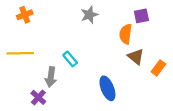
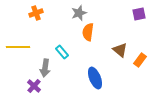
orange cross: (25, 15) -> (36, 13), moved
purple square: (141, 16) -> (139, 14), moved
orange semicircle: (126, 34) -> (88, 32), moved

